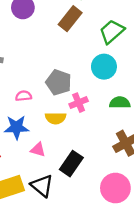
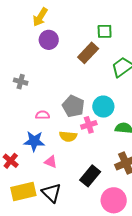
cyan circle: (104, 67) -> (103, 107), moved
black rectangle: (71, 164) -> (90, 176), moved

